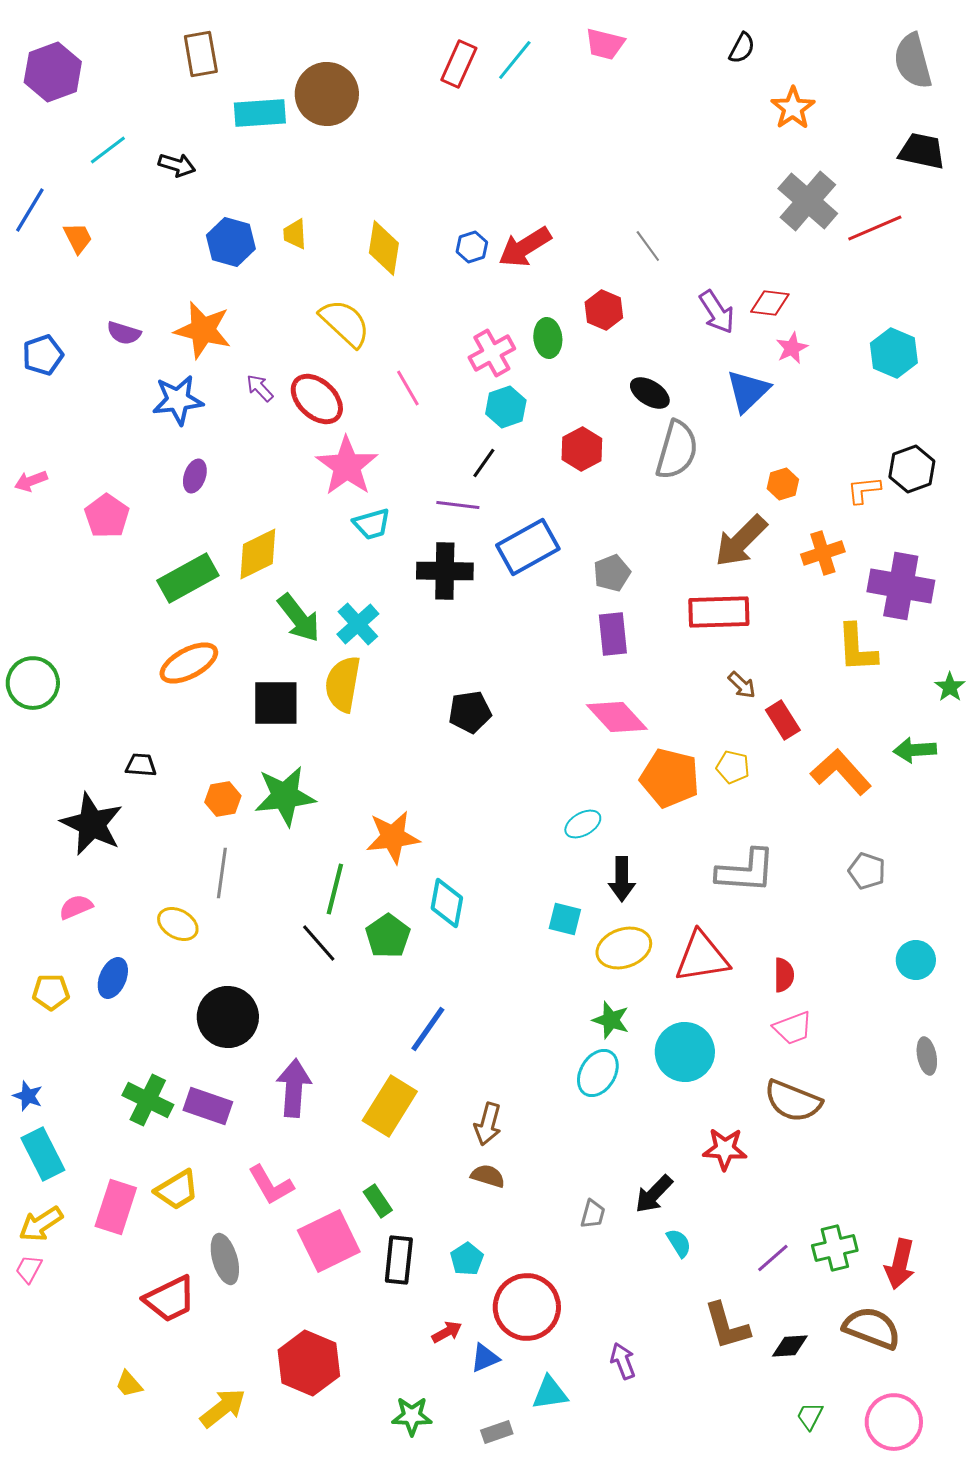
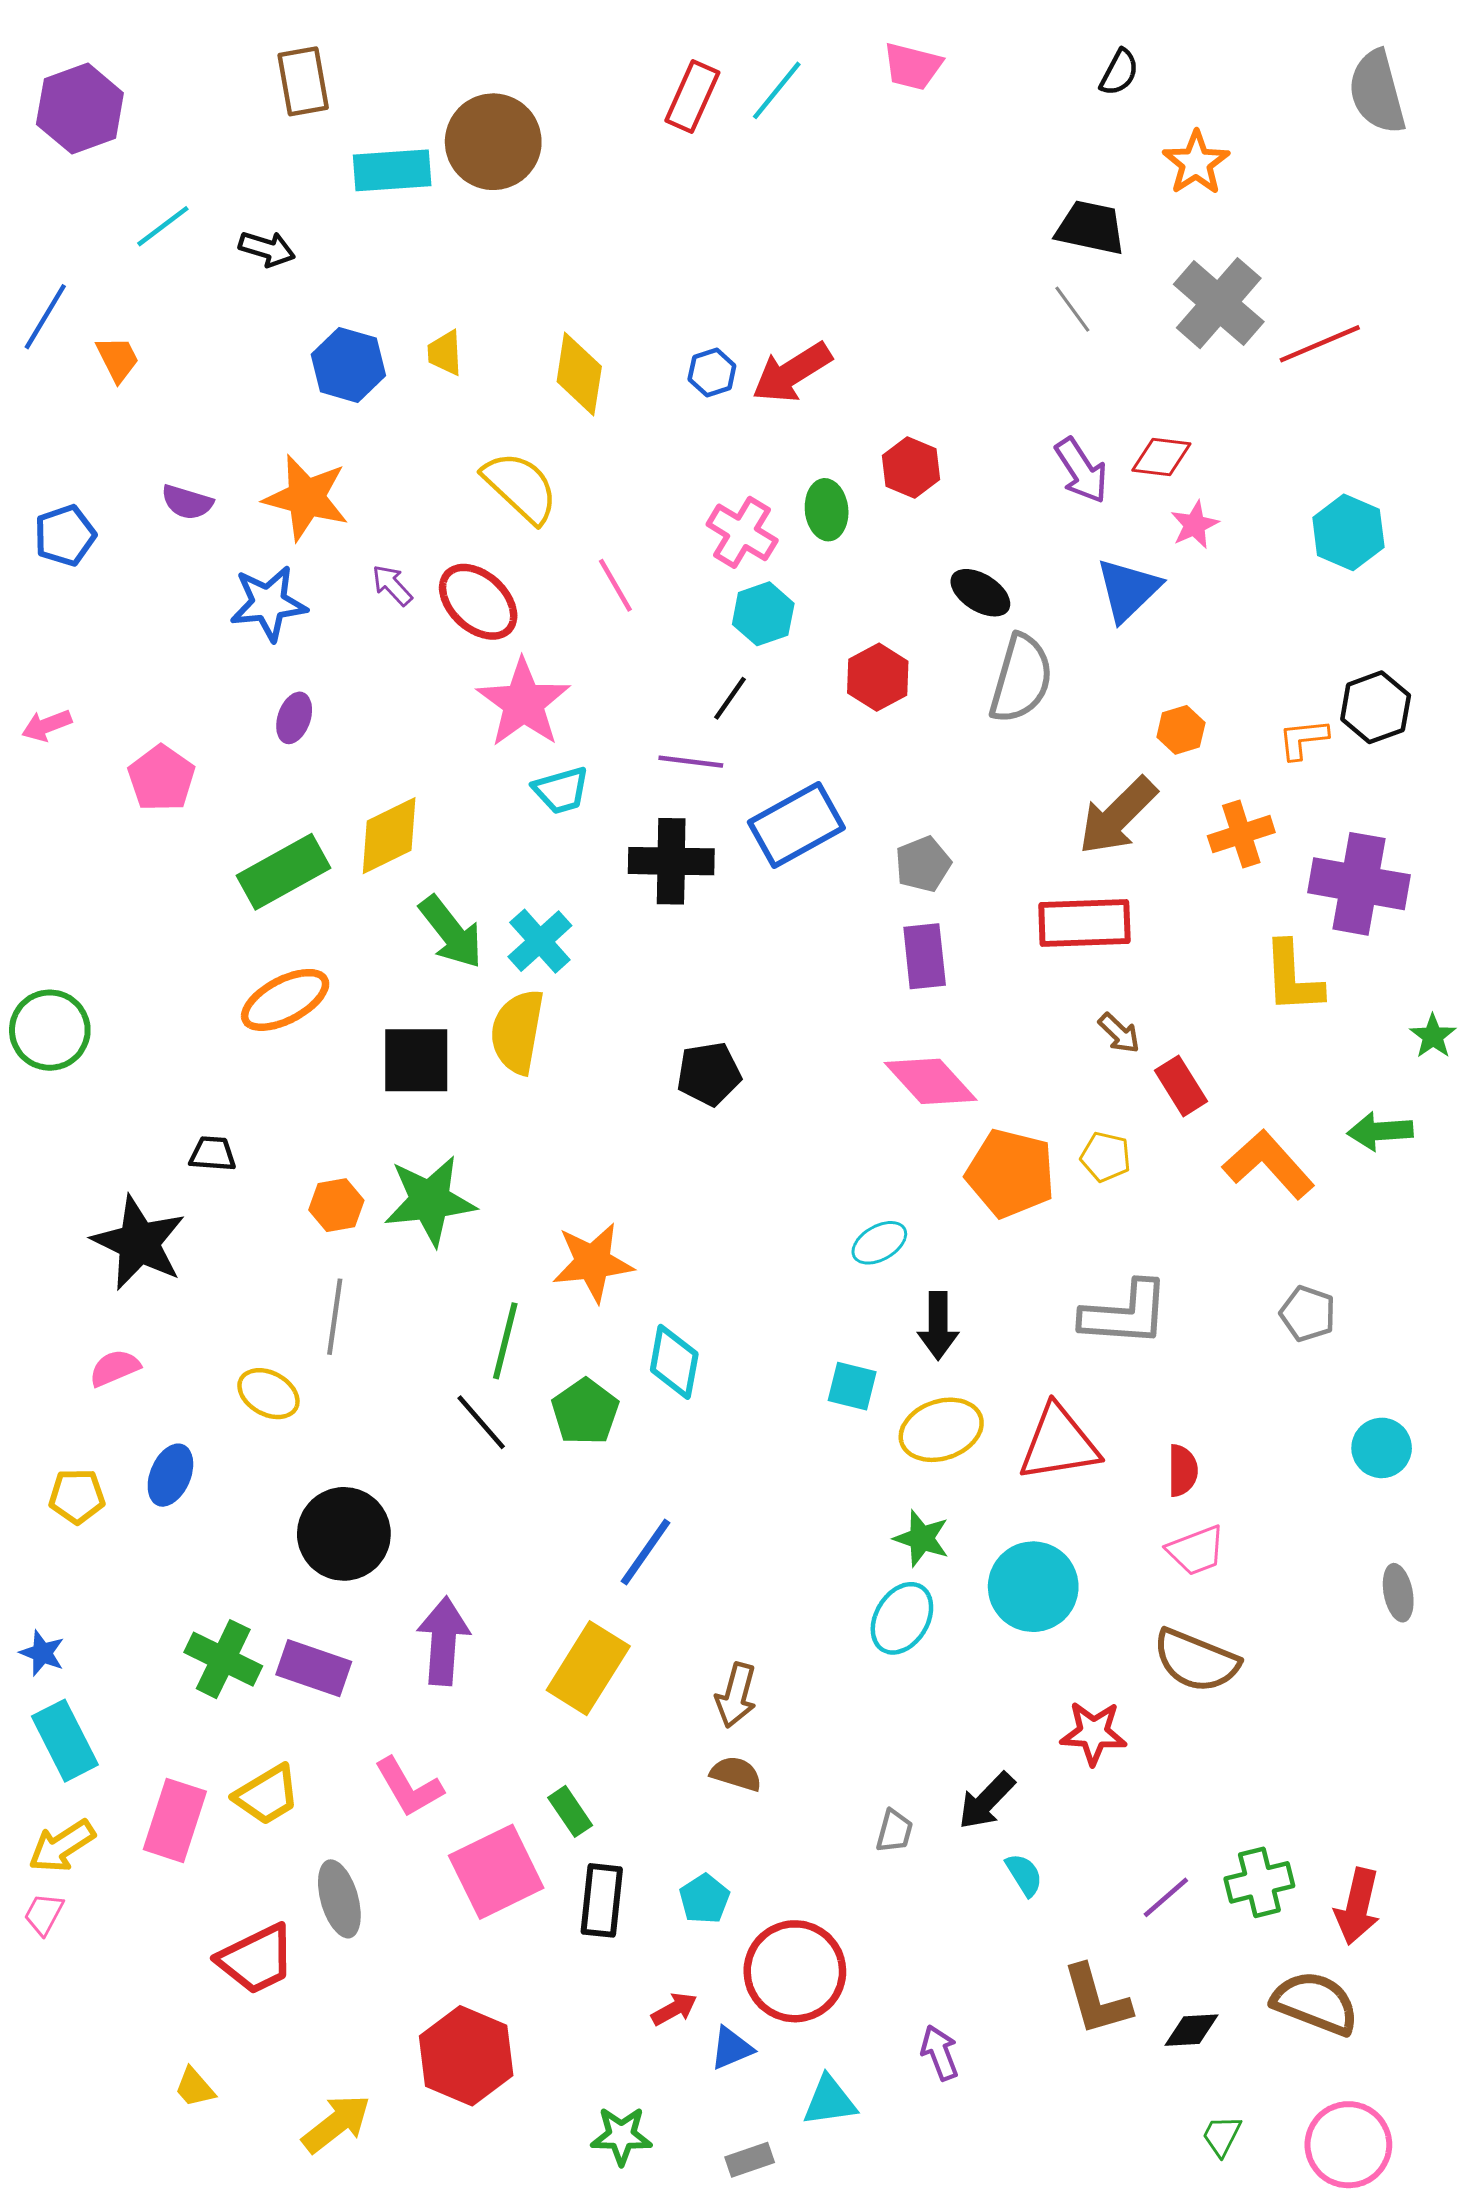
black trapezoid: (922, 151) -> (1090, 228), moved
gray line: (648, 246) -> (1072, 309), moved
pink cross: (492, 353) -> (742, 532), turned -30

